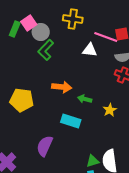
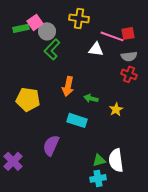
green rectangle: (15, 29) -> (21, 28), turned 56
orange arrow: (62, 87) -> (68, 86), turned 96

